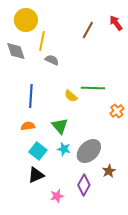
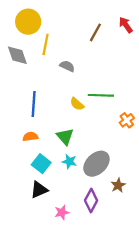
gray semicircle: (52, 60) -> (67, 66), moved

